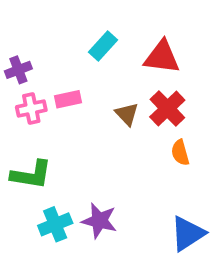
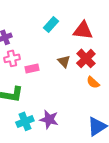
pink rectangle: (68, 99) -> (32, 68), moved
orange semicircle: (180, 153) -> (93, 82), turned -32

